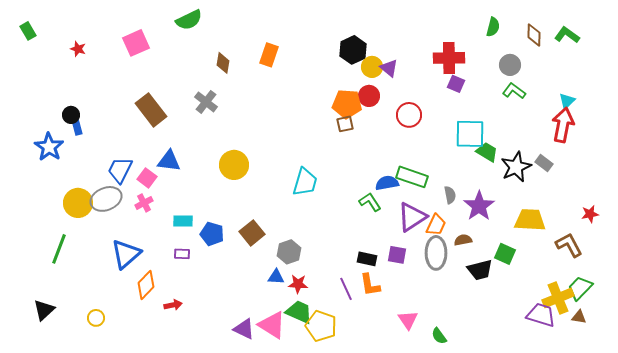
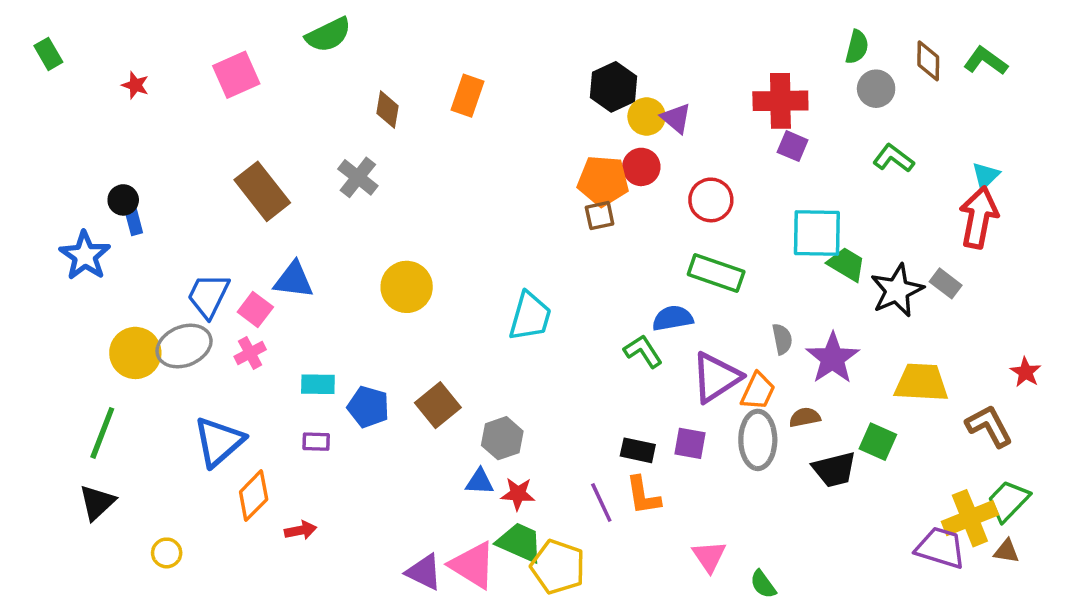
gray circle: (510, 65) -> (876, 89), moved
green rectangle: (412, 177) -> (716, 273), moved
red star: (590, 214) -> (1026, 372), turned -30
black triangle: (44, 310) -> (97, 503), moved

